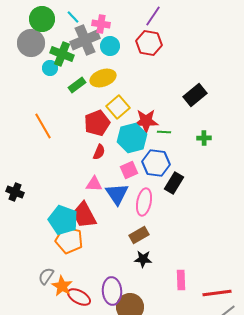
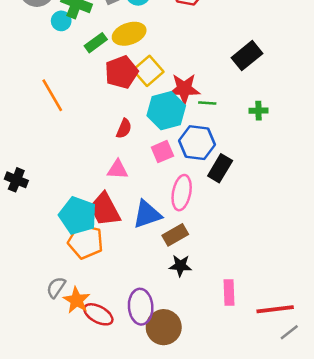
red pentagon: (97, 123) -> (121, 72), moved
blue triangle: (117, 194) -> (147, 214), moved, turned 45

